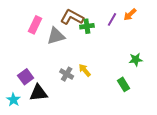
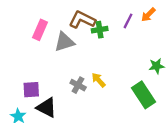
purple square: (26, 77) -> (31, 90), turned 35
green rectangle: (124, 84) -> (144, 95), size x1.6
black triangle: (38, 93) -> (47, 108), turned 36

